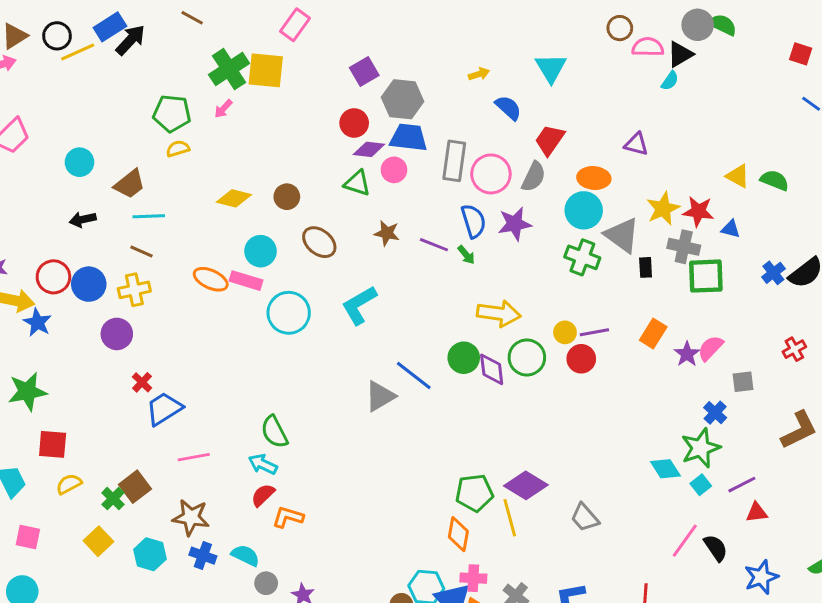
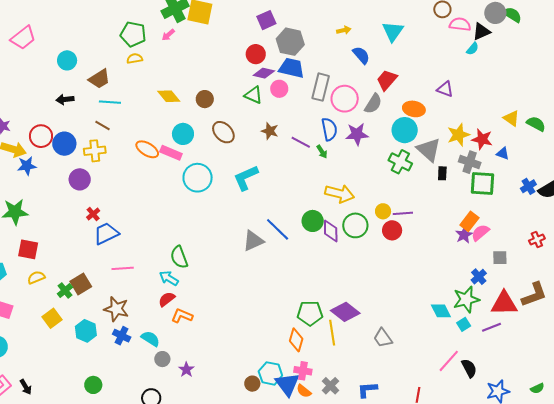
yellow diamond: (234, 198) -> (169, 96), turned 30
blue star: (37, 322) -> (27, 166), turned 30
orange rectangle: (653, 334) -> (469, 221), moved
red triangle: (757, 512) -> (504, 303), moved, size x1.8

